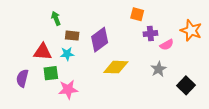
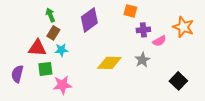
brown rectangle: (72, 36) -> (53, 33), moved, turned -64
purple diamond: (100, 40) -> (89, 20), moved
gray star: (159, 69) -> (142, 60), moved

